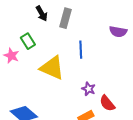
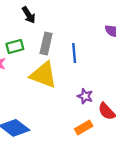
gray rectangle: (66, 18) -> (46, 44), moved
green rectangle: (28, 41) -> (15, 46), turned -70

